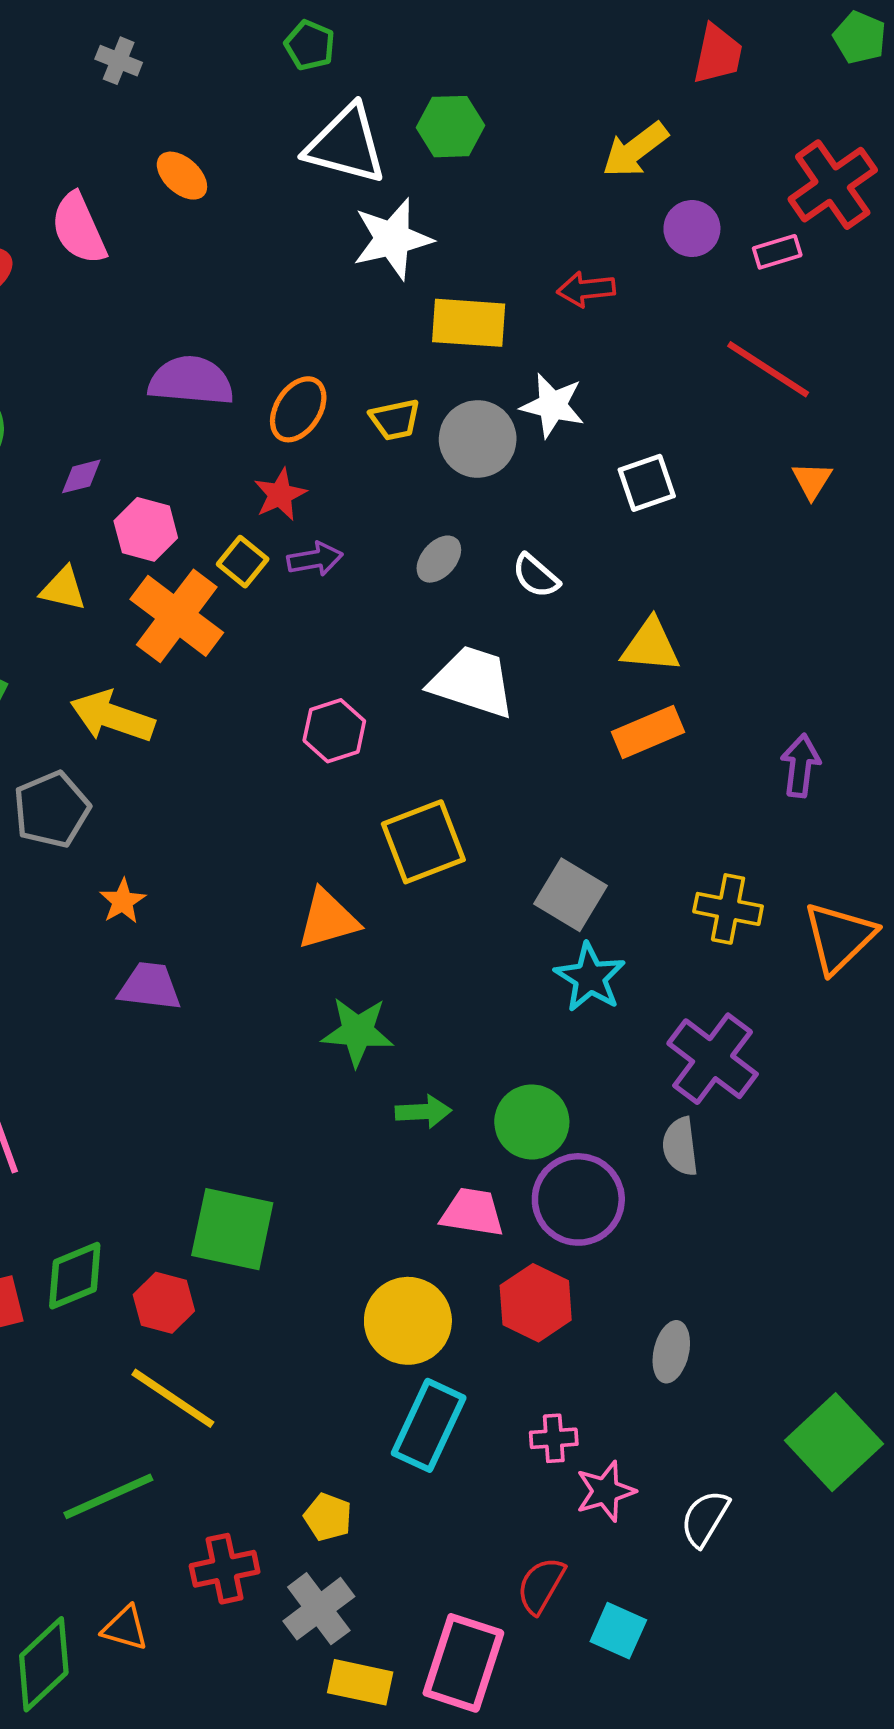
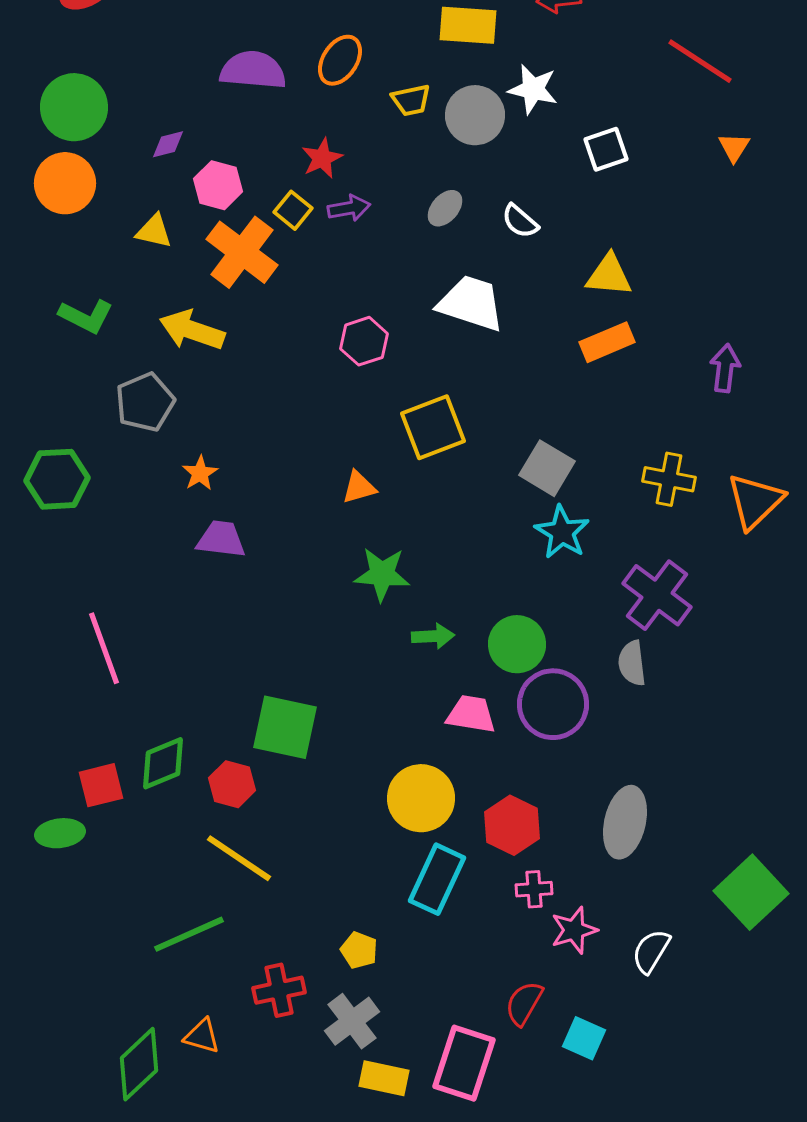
orange ellipse: (298, 409) -> (340, 60), moved
orange triangle: (328, 919) -> (359, 487), size x0.7
red hexagon: (536, 1303) -> (512, 825), moved
gray ellipse: (671, 1352) -> (625, 822), size x1.5

